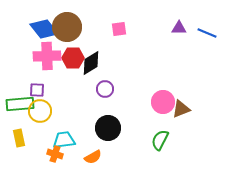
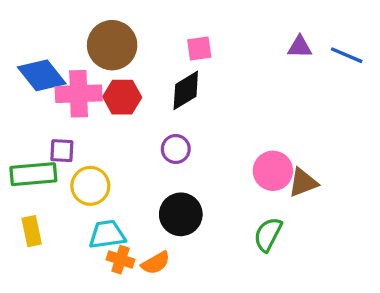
blue diamond: (44, 29) -> (42, 75), moved
black diamond: (91, 63) -> (186, 90), moved
yellow circle: (40, 111) -> (90, 186), moved
orange cross: (55, 154) -> (120, 260), moved

